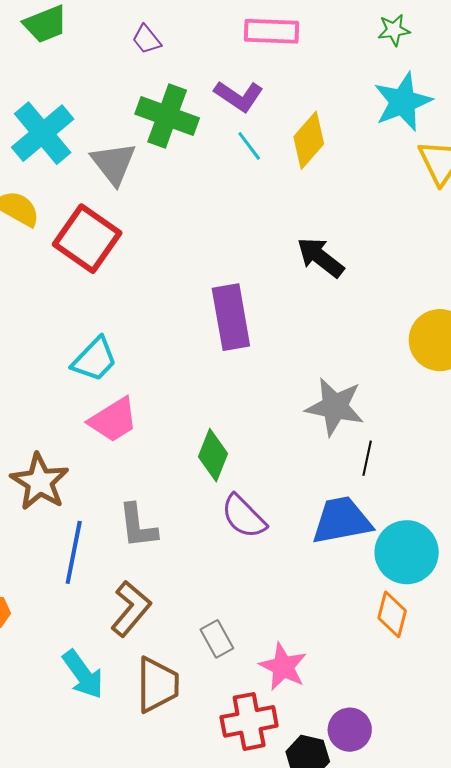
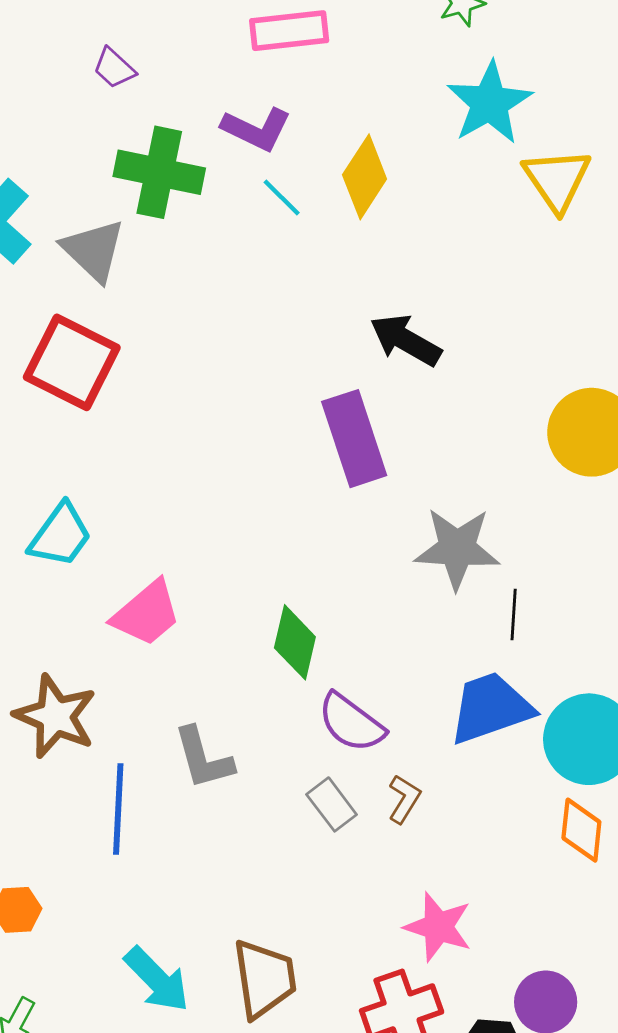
purple rectangle: (231, 317) -> (354, 439), moved
cyan trapezoid: (95, 359) -> (60, 535), moved
brown L-shape: (131, 609) -> (404, 799), moved, size x0.6
gray rectangle: (217, 639) -> (332, 804), moved

